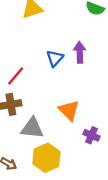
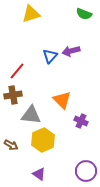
purple arrow: (80, 52) -> (71, 51), turned -102

